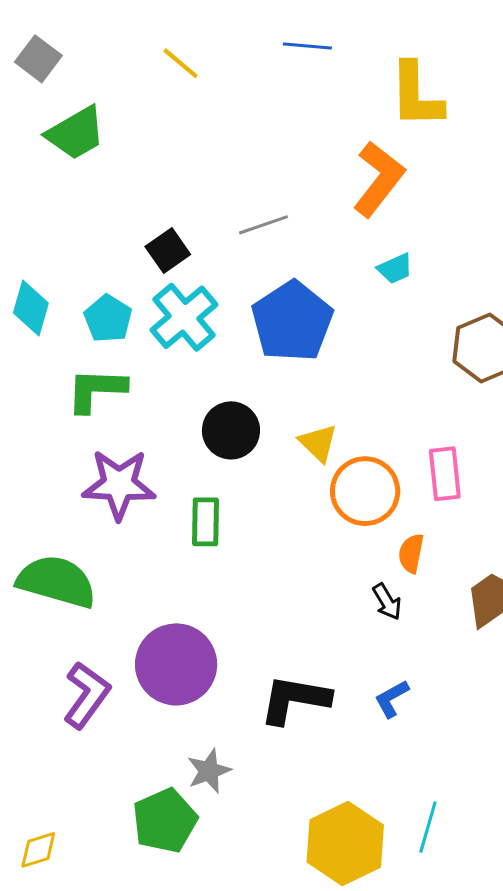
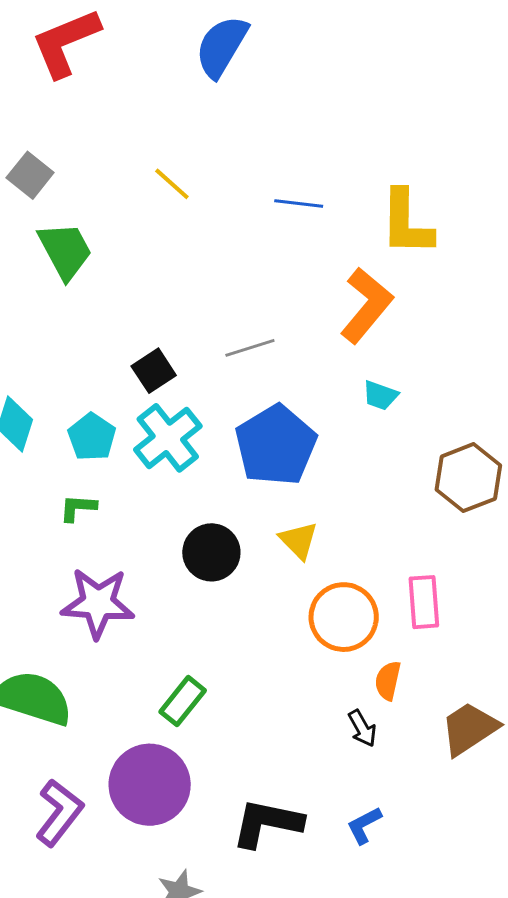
blue line: (307, 46) -> (299, 203), moved
green trapezoid: (76, 133) -> (65, 251), turned -90
cyan trapezoid: (395, 269) -> (380, 395), turned 42
green L-shape: (96, 390) -> (78, 508), size x0.6
yellow triangle: (318, 443) -> (299, 540), moved
green rectangle: (206, 522) -> (183, 701), moved, turned 36

